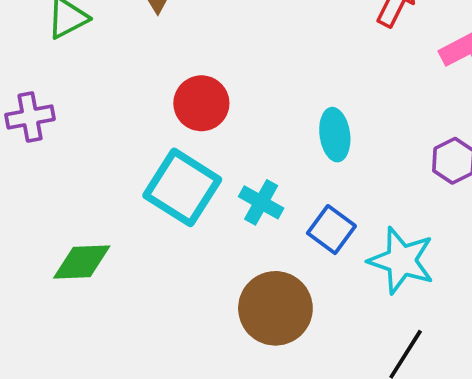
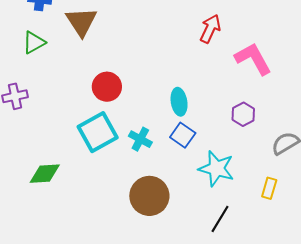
cyan square: (182, 187) -> (98, 132), turned 30
blue square: (331, 230) -> (183, 135), moved

